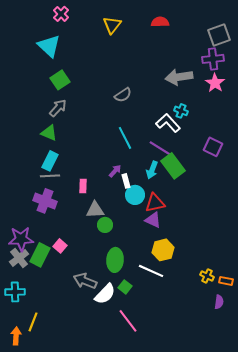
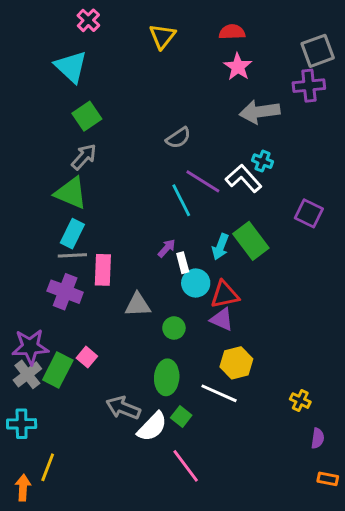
pink star: (215, 83) -> (238, 67), moved
green triangle: (49, 133) -> (71, 193), size x1.4
purple line: (161, 149) -> (203, 181), moved
pink rectangle: (83, 186) -> (103, 270), moved, size x1.5
green circle: (105, 225) -> (174, 328), moved
orange rectangle: (226, 281) -> (328, 479), moved

